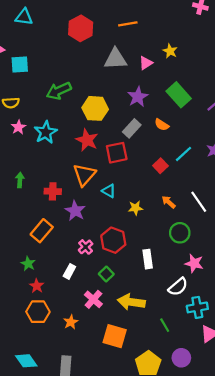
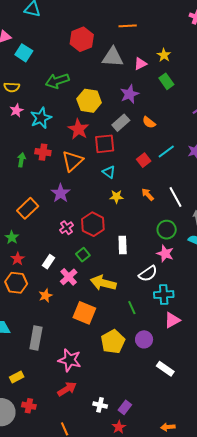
red hexagon: (81, 28) -> (82, 39), moved
cyan square: (20, 65) -> (24, 53), turned 30
green rectangle: (179, 95) -> (166, 81), moved, size x0.7
green arrow: (20, 180) -> (21, 160), moved
red cross: (53, 191) -> (43, 152), moved
cyan triangle: (109, 191) -> (109, 172), moved
green circle: (180, 233) -> (167, 230), moved
white rectangle: (69, 271) -> (48, 262), moved

